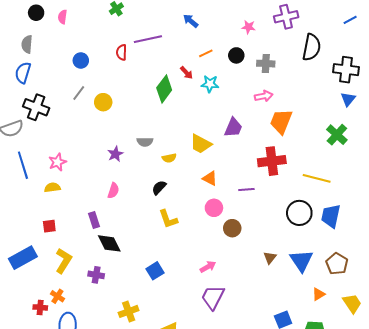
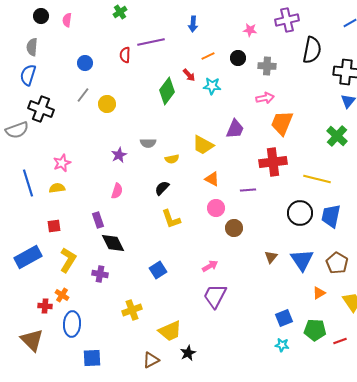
blue arrow: (191, 21) -> (193, 24), turned -126
blue line: (23, 165) -> (28, 183), moved

